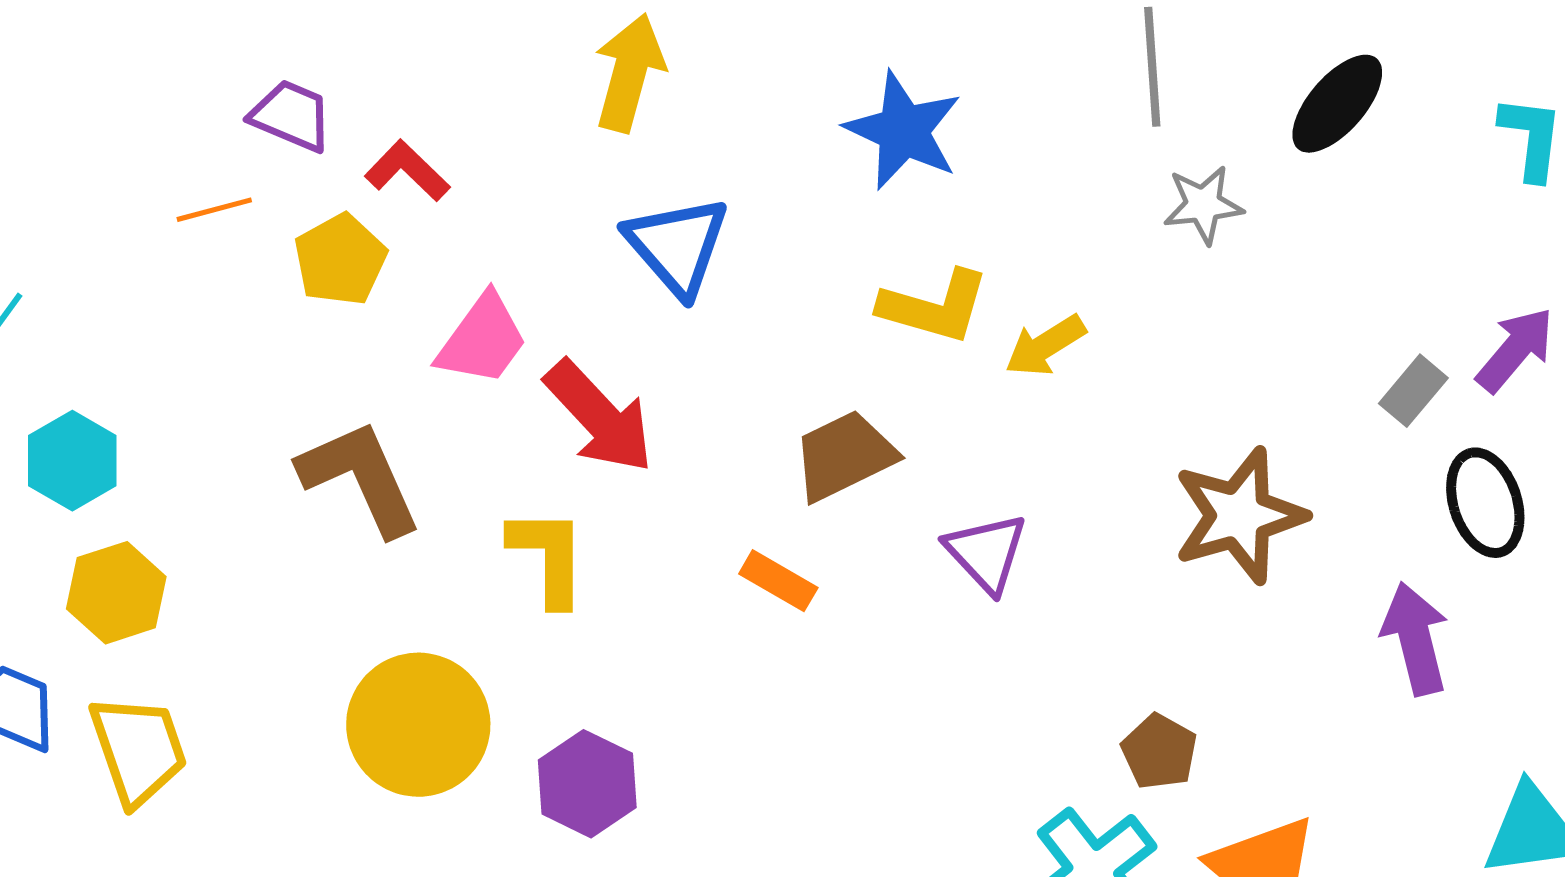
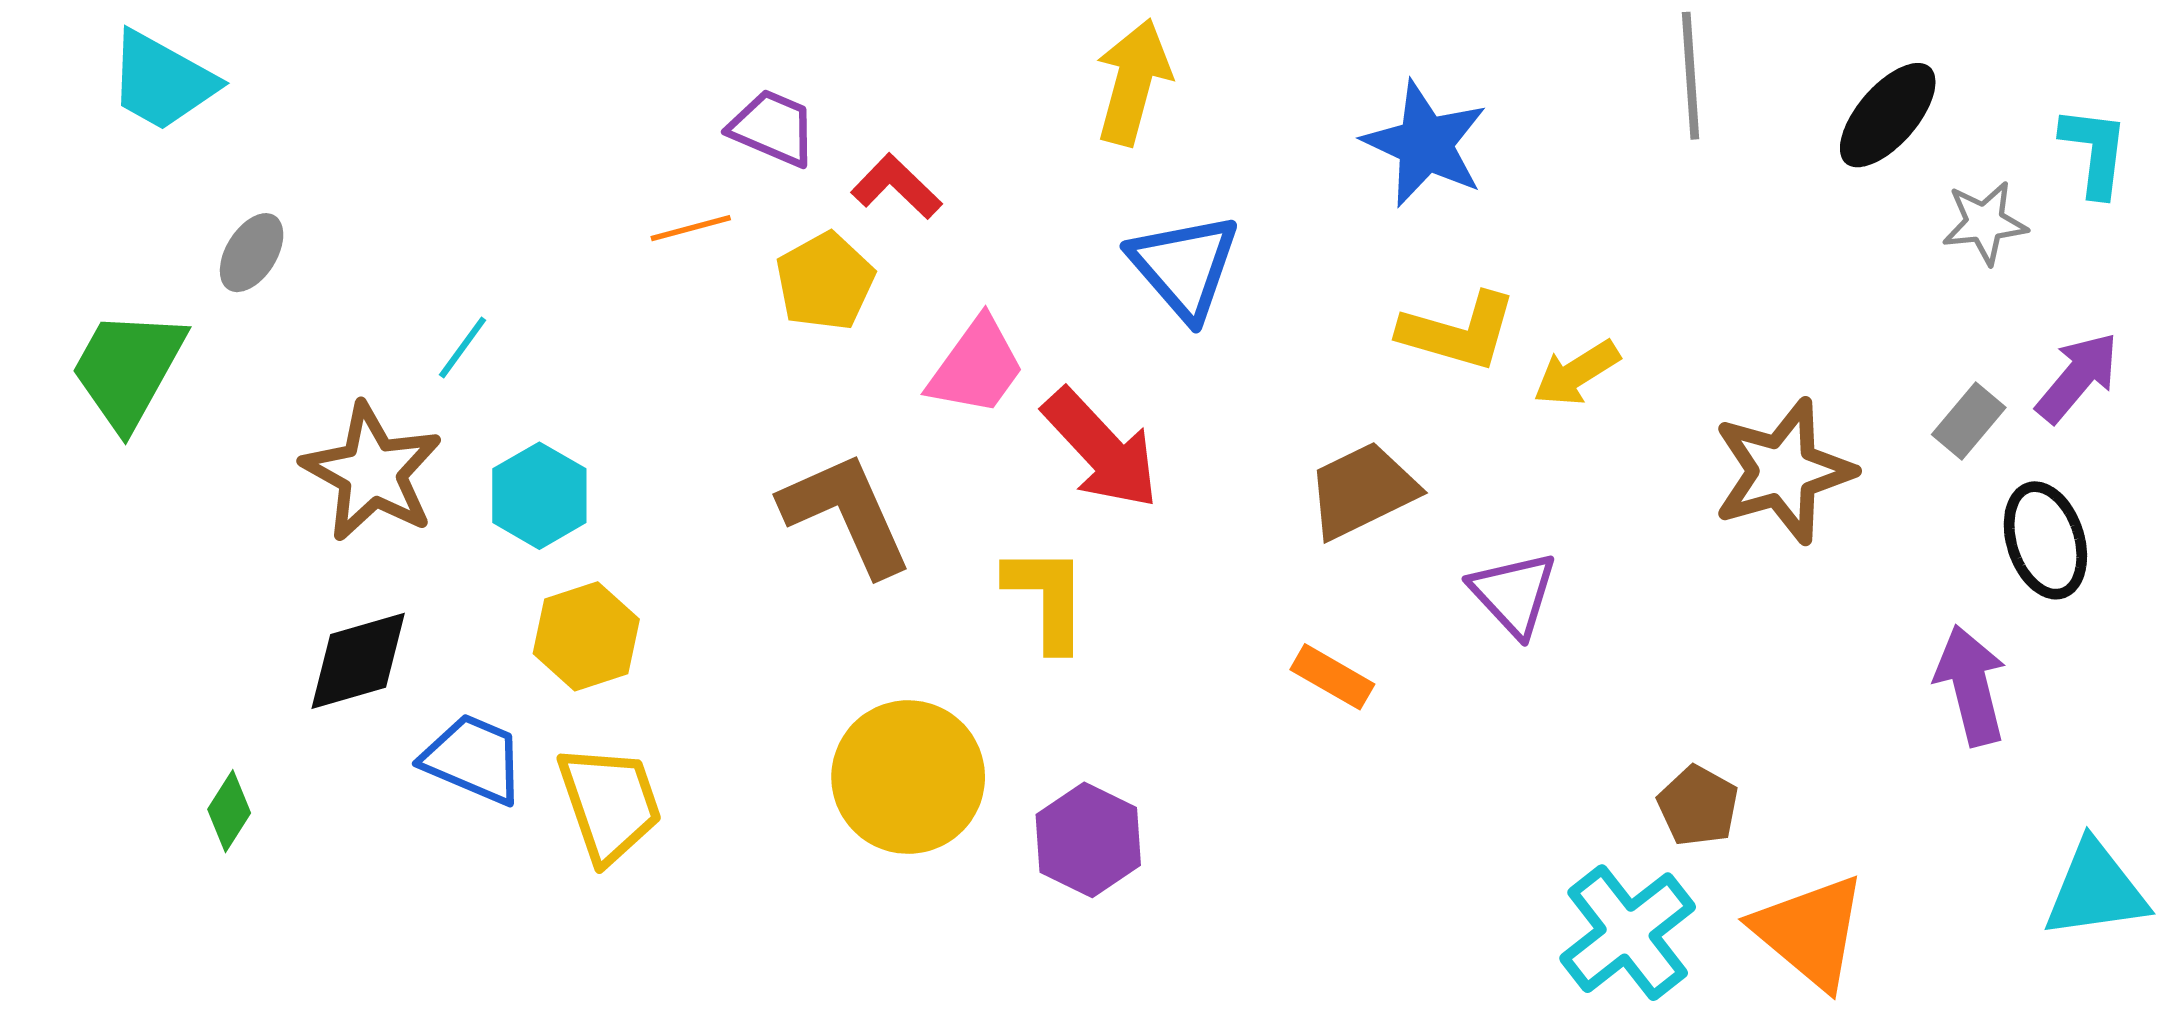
gray star: (1203, 205) -> (1985, 223), moved
brown star: (1239, 516) -> (1783, 471), moved
orange rectangle: (778, 581) -> (1332, 677), moved

